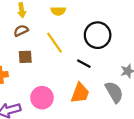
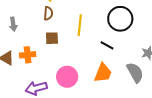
brown semicircle: (21, 31) -> (48, 13), turned 120
yellow line: (55, 43) -> (80, 25), turned 40

